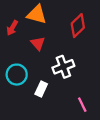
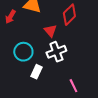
red triangle: (38, 43) -> (50, 31), moved
cyan circle: (17, 75) -> (23, 52), moved

